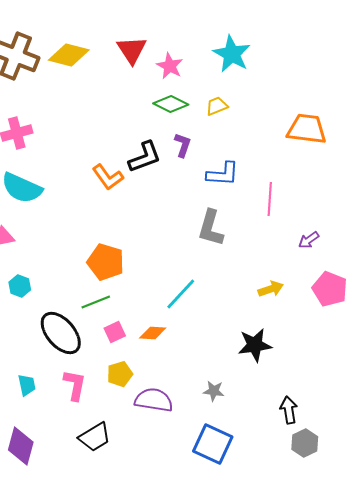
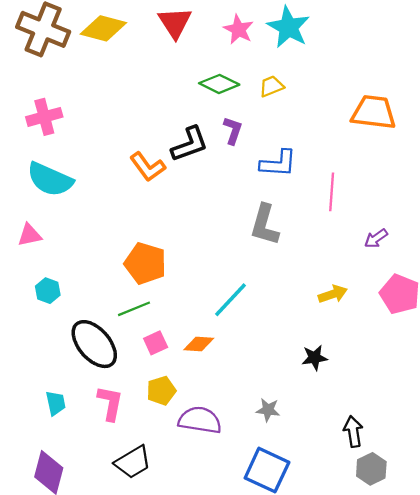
pink star: (170, 66) -> (238, 29), moved
black star: (255, 345) -> (315, 358), size x0.7

